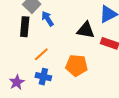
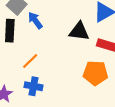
orange pentagon: (76, 65) -> (95, 73), moved

